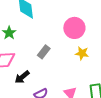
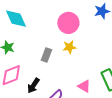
yellow star: (82, 53) -> (69, 47), moved

